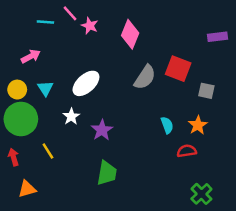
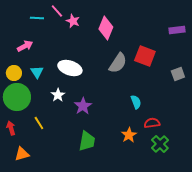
white ellipse: (86, 83) -> (70, 68), turned 60
gray square: (206, 91) -> (178, 74), moved, turned -32
orange star: (198, 125) -> (129, 135), moved
green cross: (201, 194) -> (160, 144), moved

